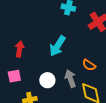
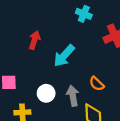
red arrow: (20, 49) -> (34, 40), moved

